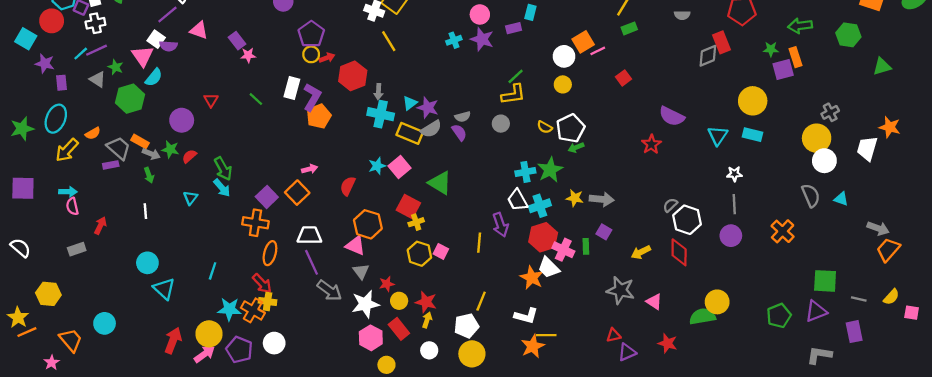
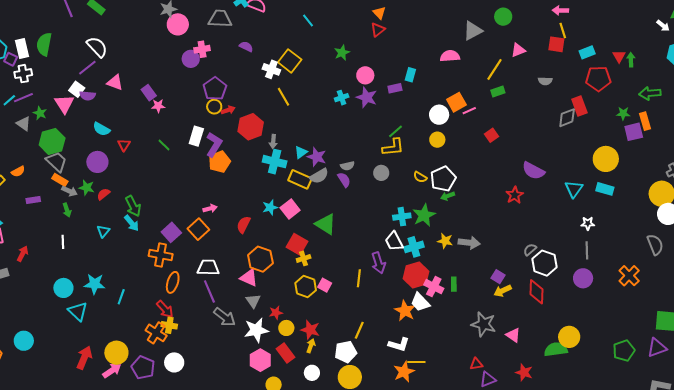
cyan semicircle: (154, 77) -> (101, 129), moved, turned 78
gray trapezoid: (119, 148) -> (56, 162), moved
purple square: (604, 232) -> (498, 277), moved
cyan star: (229, 309) -> (95, 284), moved

